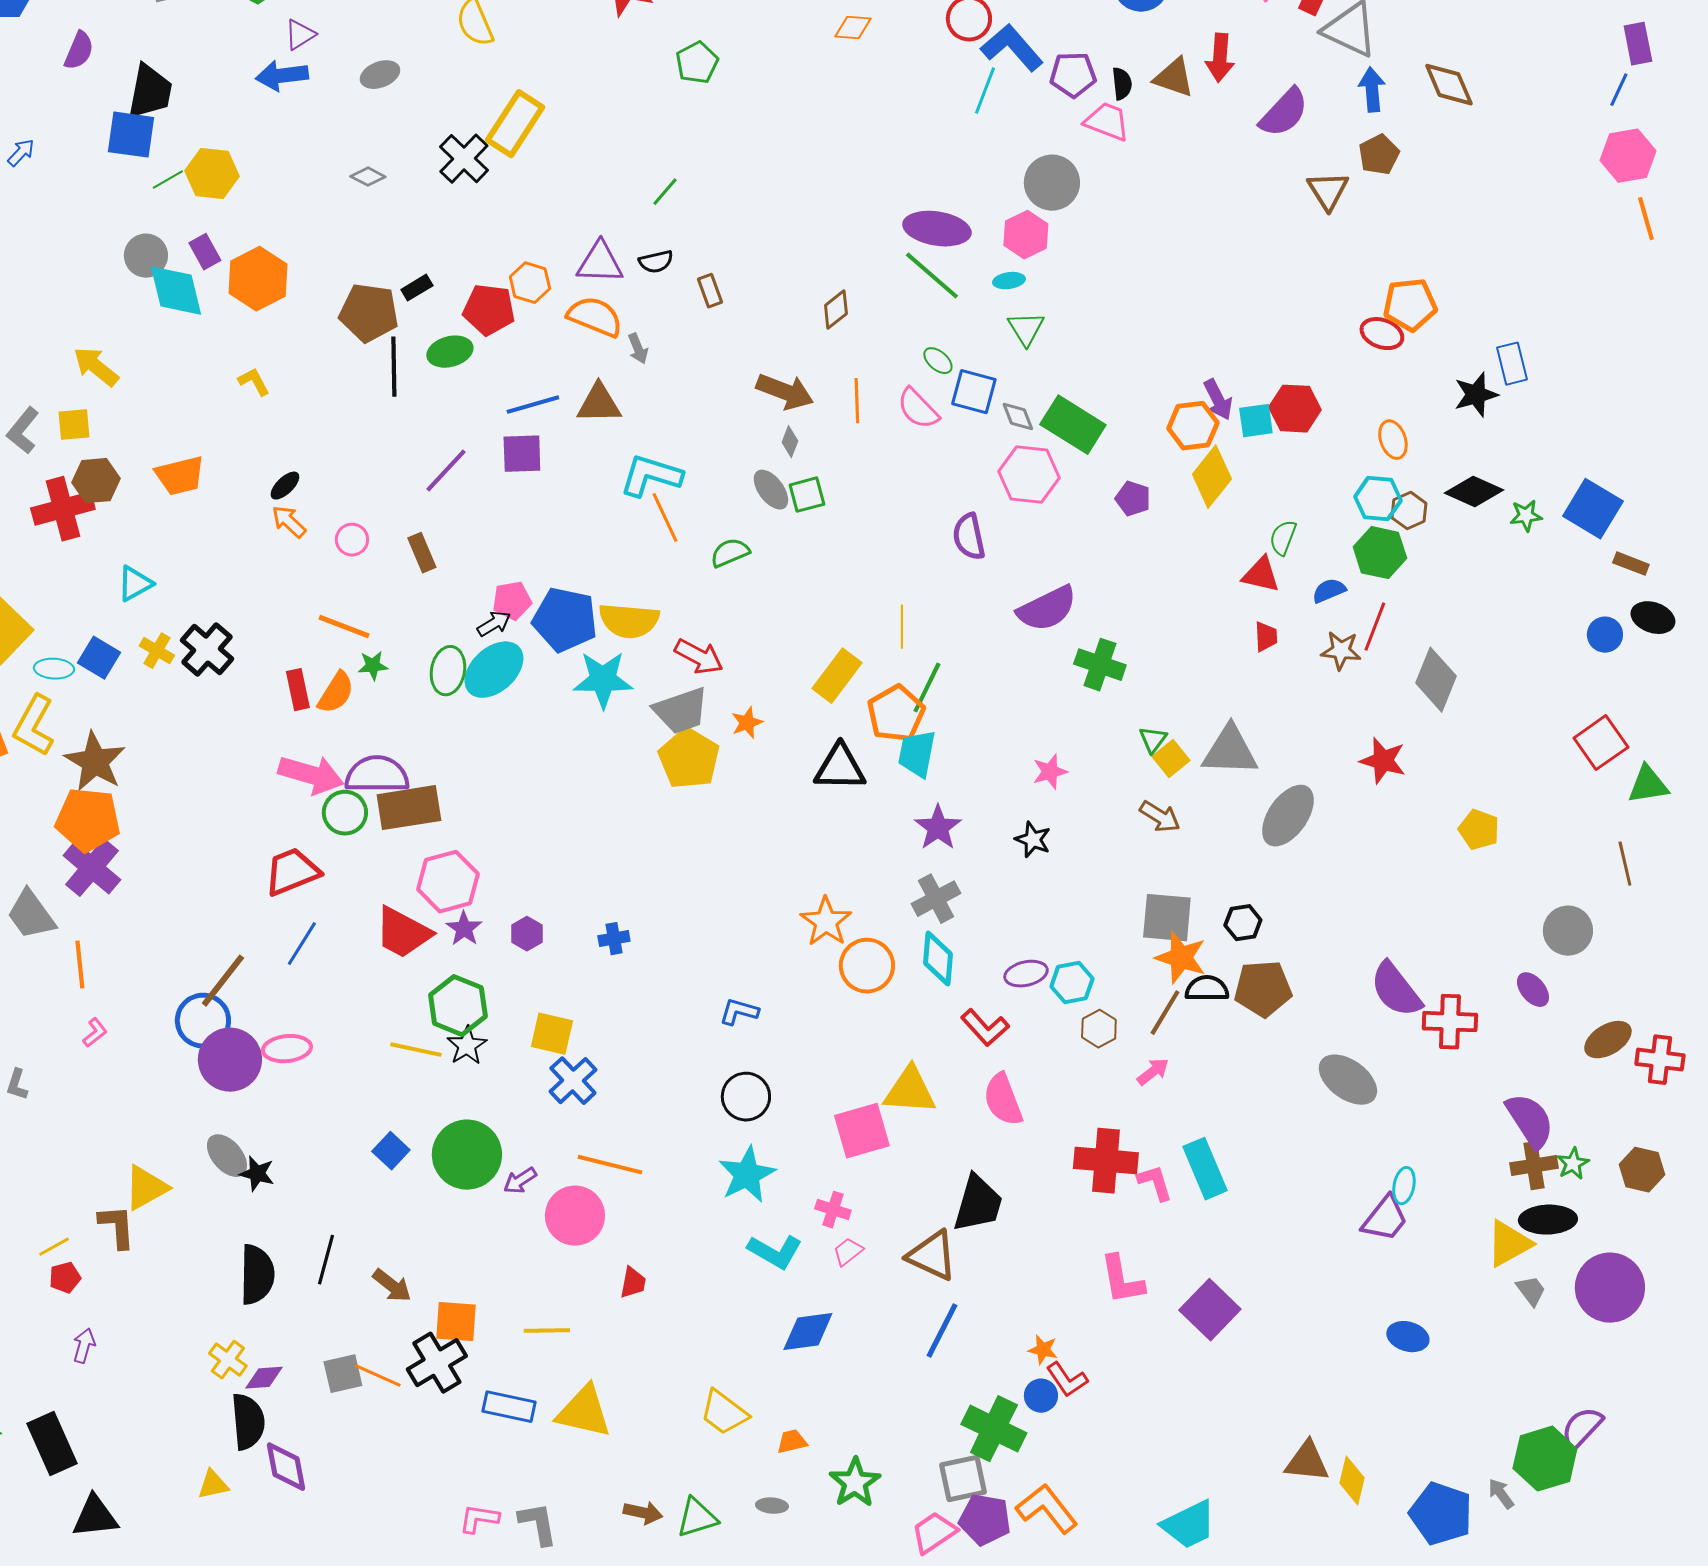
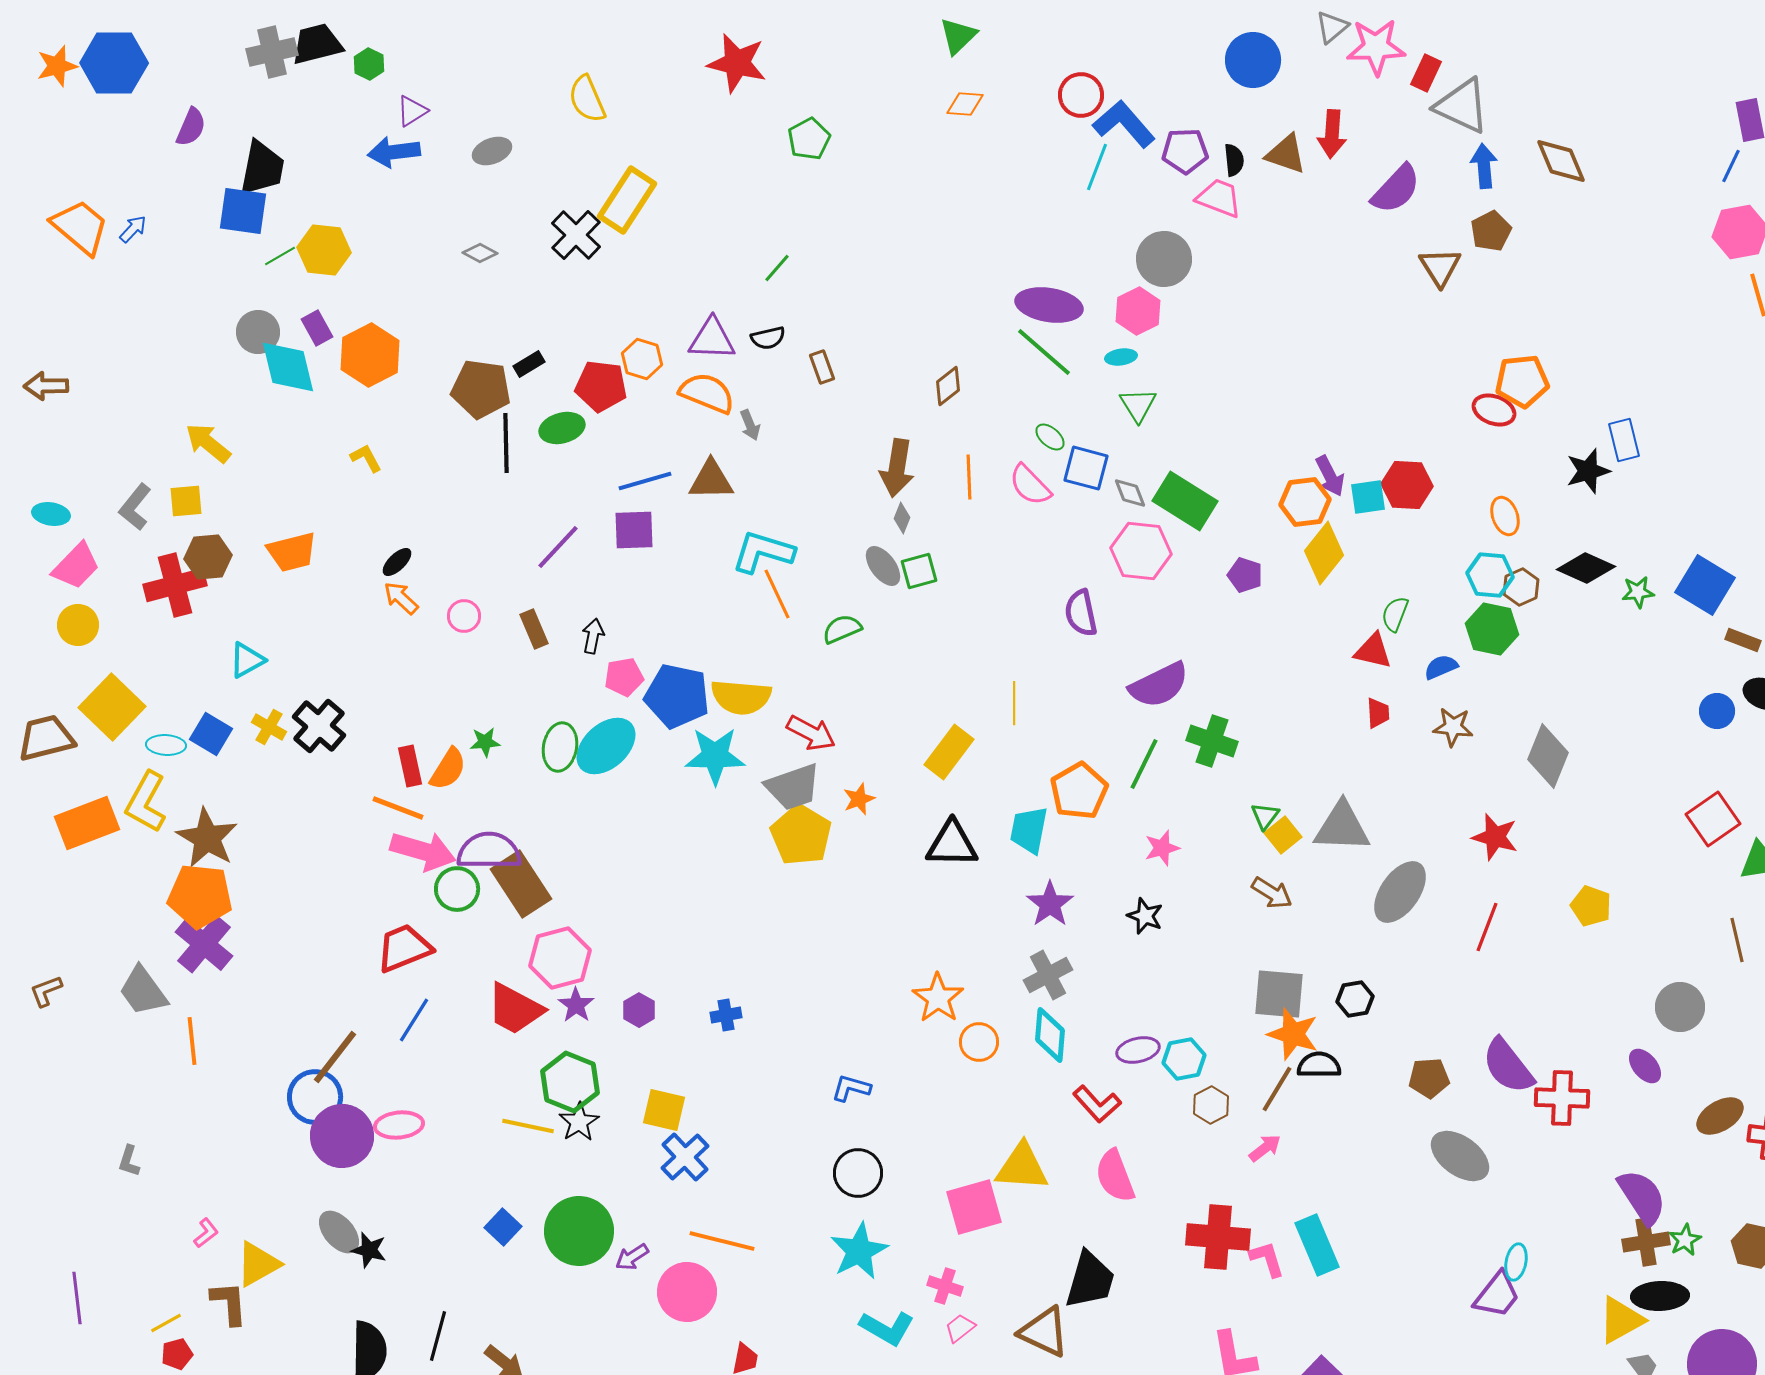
brown arrow: (785, 392) -> (897, 468), turned 78
black arrow: (494, 624) -> (593, 636), moved, turned -48
orange line: (344, 627) -> (398, 808), moved
red line: (1375, 627) -> (1487, 927), moved
green line: (927, 688) -> (1144, 764), moved
orange pentagon: (896, 714) -> (1079, 791), moved
brown rectangle: (409, 808) -> (521, 884), turned 66
orange circle: (867, 966) -> (979, 1042), size x0.7
brown pentagon: (1263, 989) -> (1429, 1078), moved, size x0.7
pink L-shape: (95, 1033) -> (206, 1233), moved

